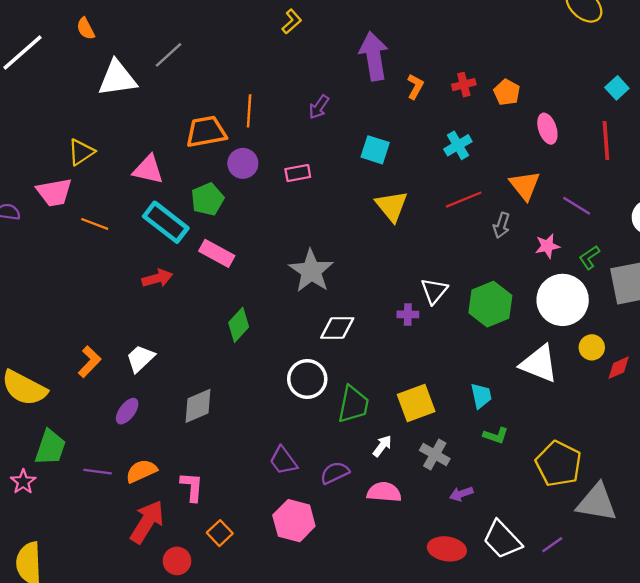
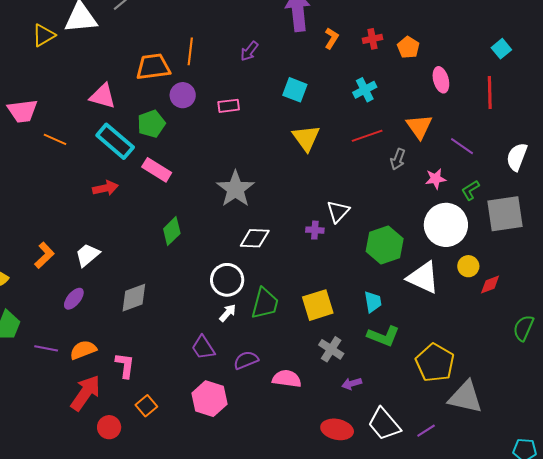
yellow triangle: (81, 152) -> (44, 35), moved
green hexagon: (490, 304) -> (385, 245), moved
green L-shape: (496, 435) -> (383, 336), size x1.5
white arrow: (382, 446) -> (228, 313), moved

